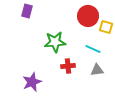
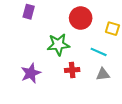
red circle: (88, 16) -> (81, 18), moved
purple star: (32, 82) -> (31, 73), moved

